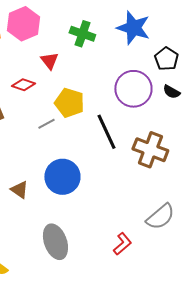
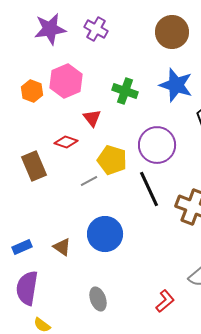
purple circle: (133, 89) -> (157, 145), moved
gray ellipse: (55, 242) -> (98, 299), size x0.7

